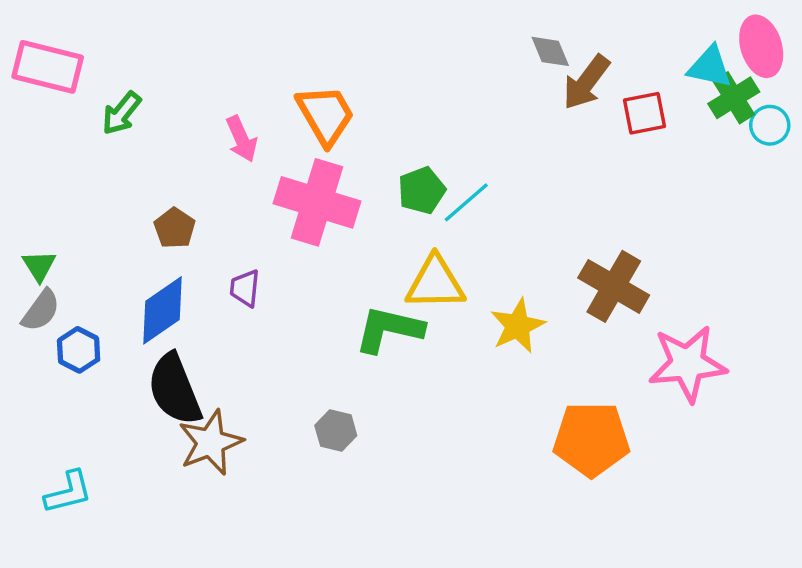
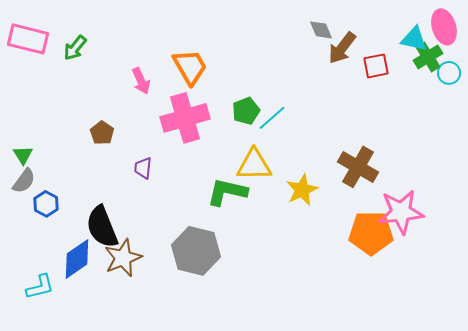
green arrow: (121, 113) -> (75, 48), moved
pink cross: (317, 202) -> (185, 118), turned -33
blue diamond: (163, 310) -> (77, 259), moved
gray hexagon: (336, 431) -> (196, 251), size x2.0
orange pentagon: (591, 439) -> (371, 233), moved

